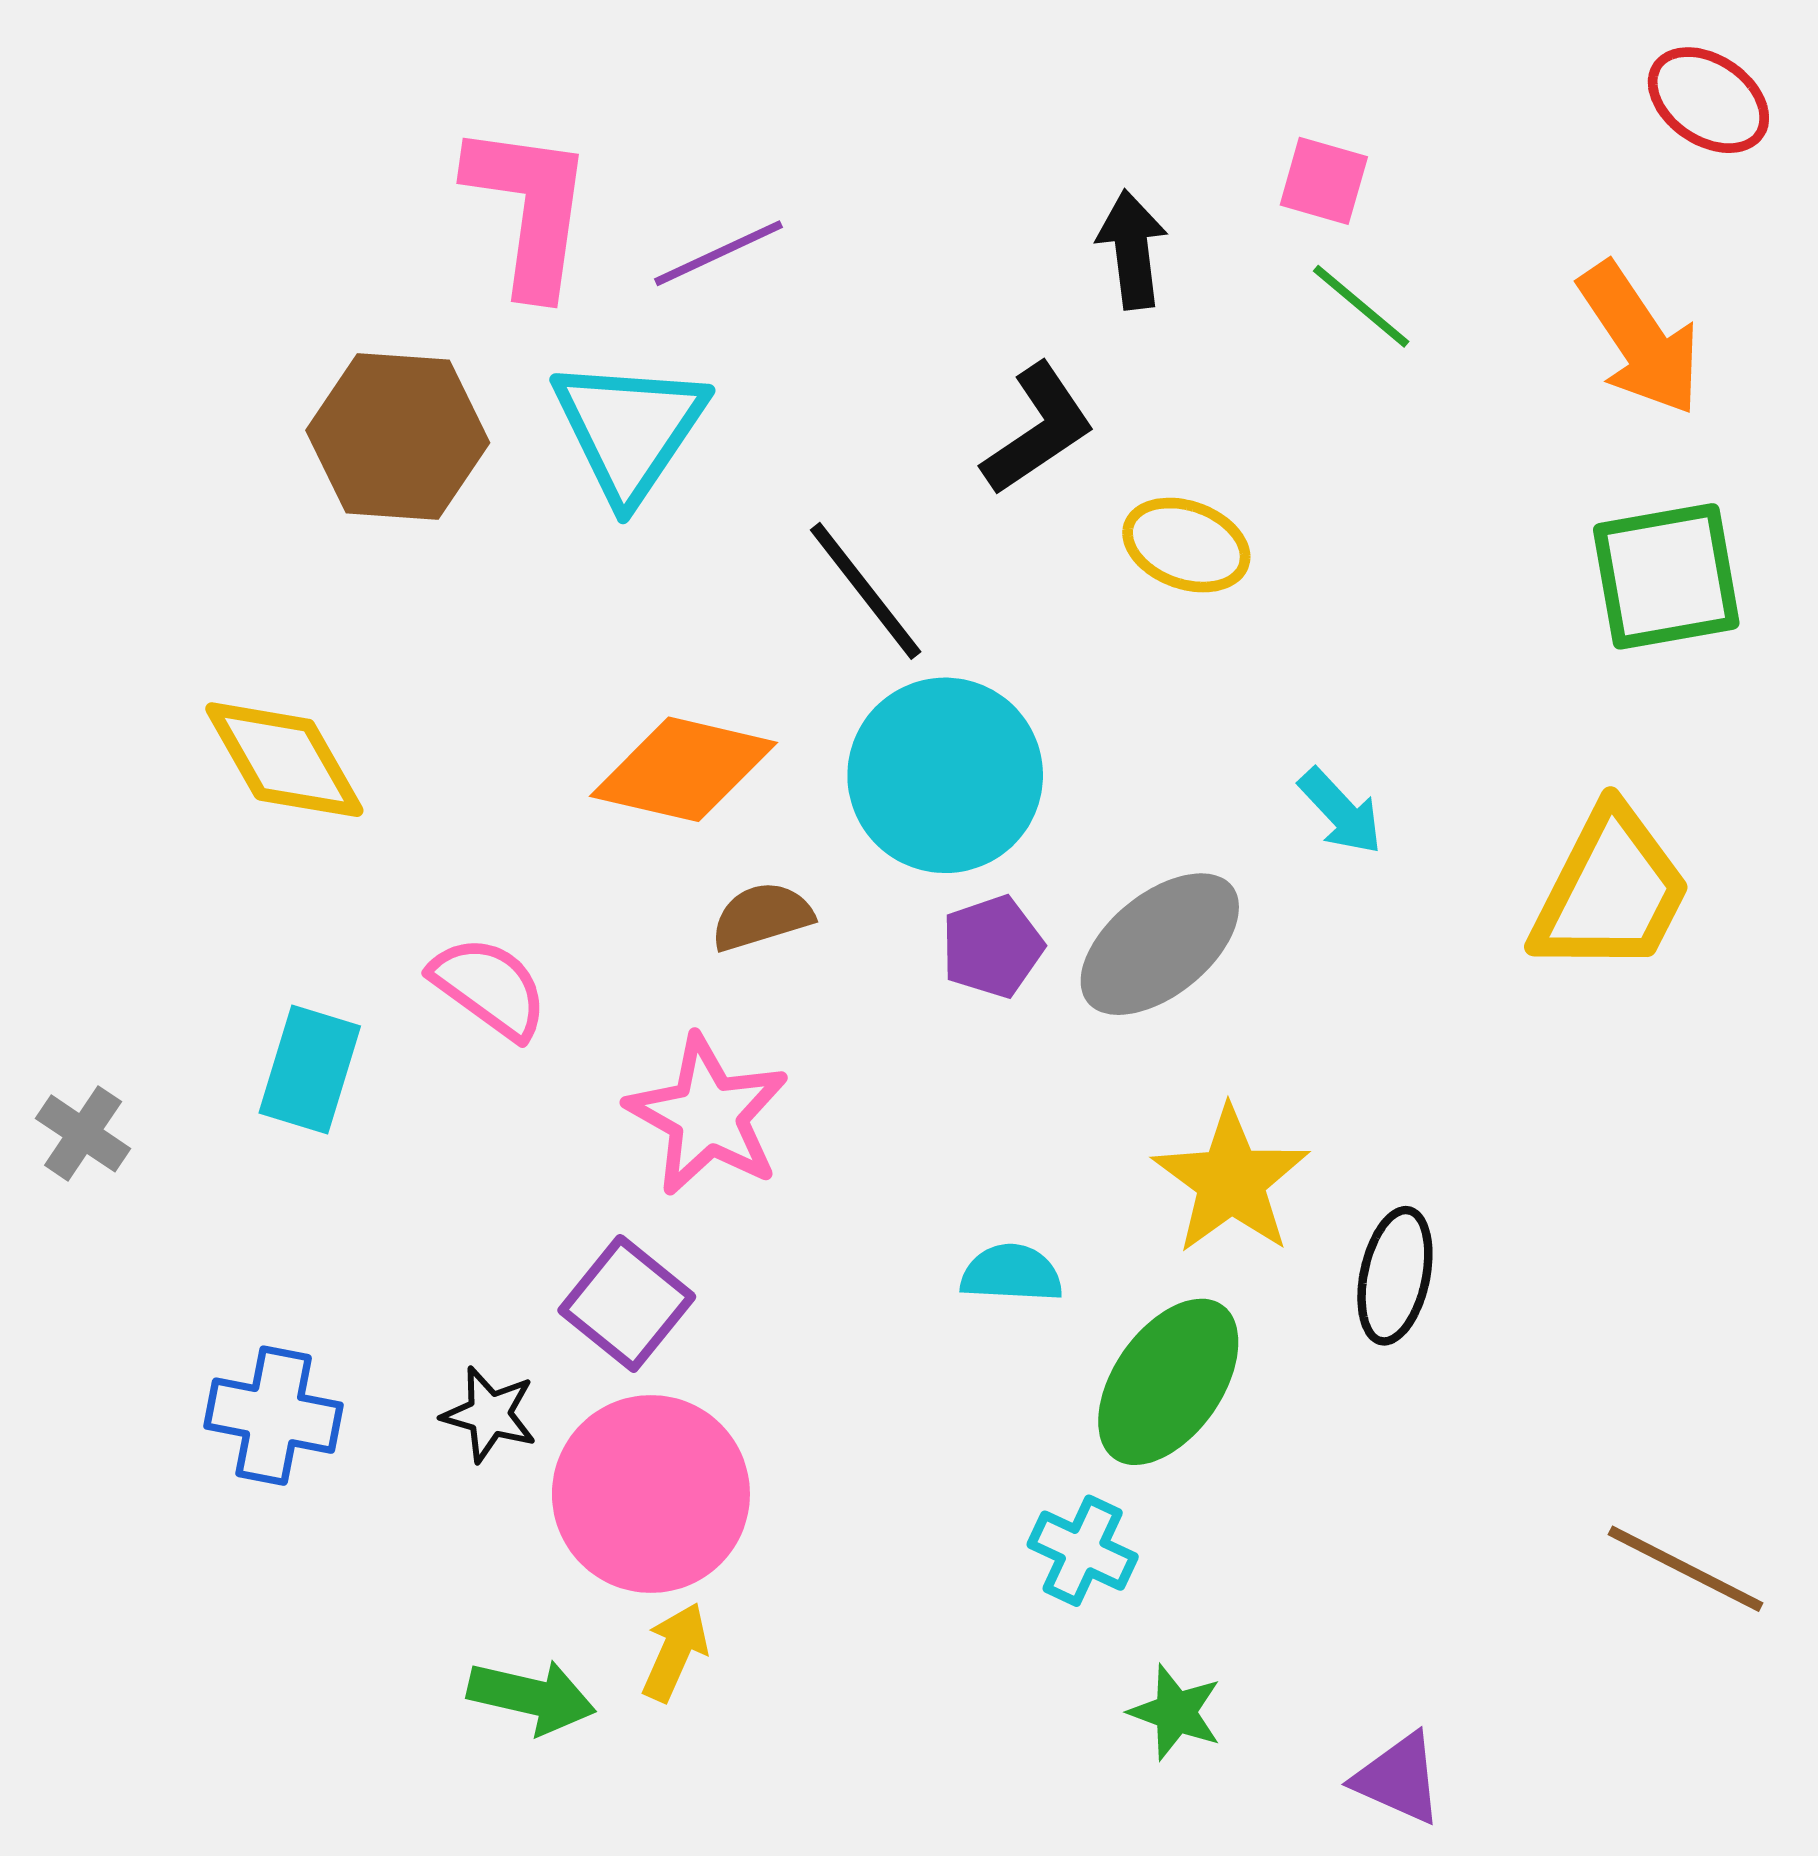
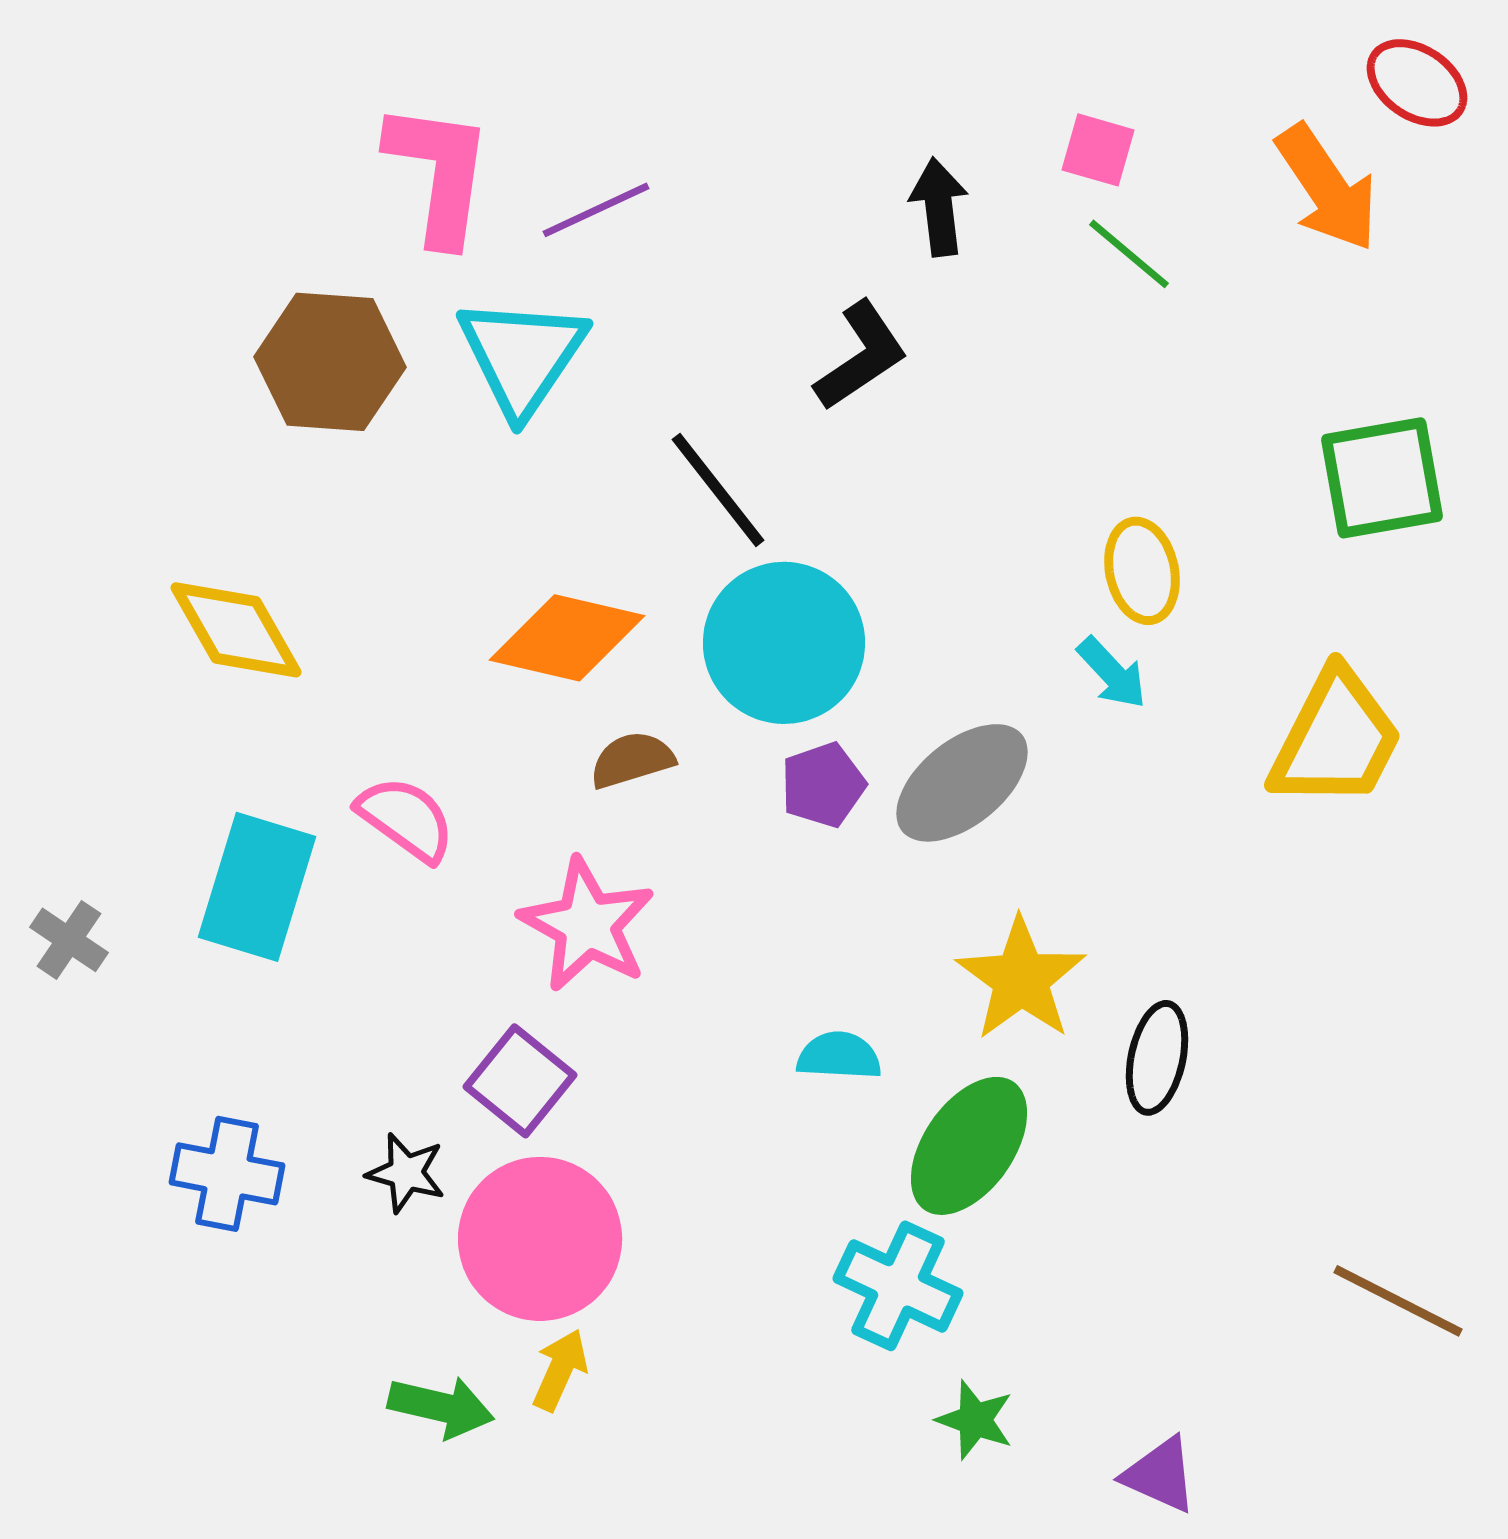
orange arrow: (1640, 339) -> (1327, 188), moved
yellow ellipse: (1186, 545) -> (1142, 571), moved, turned 58
cyan rectangle: (310, 1070) -> (257, 887), size x1.4
cyan cross: (1083, 1551) -> (898, 1286), size x1.4

